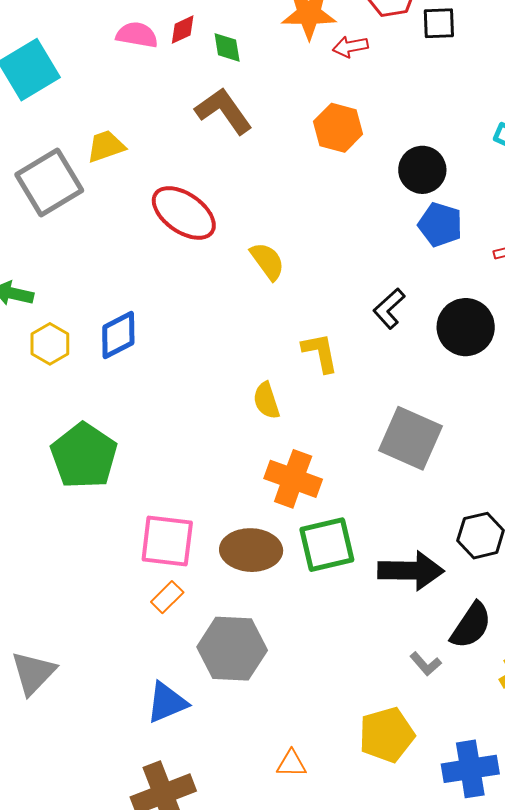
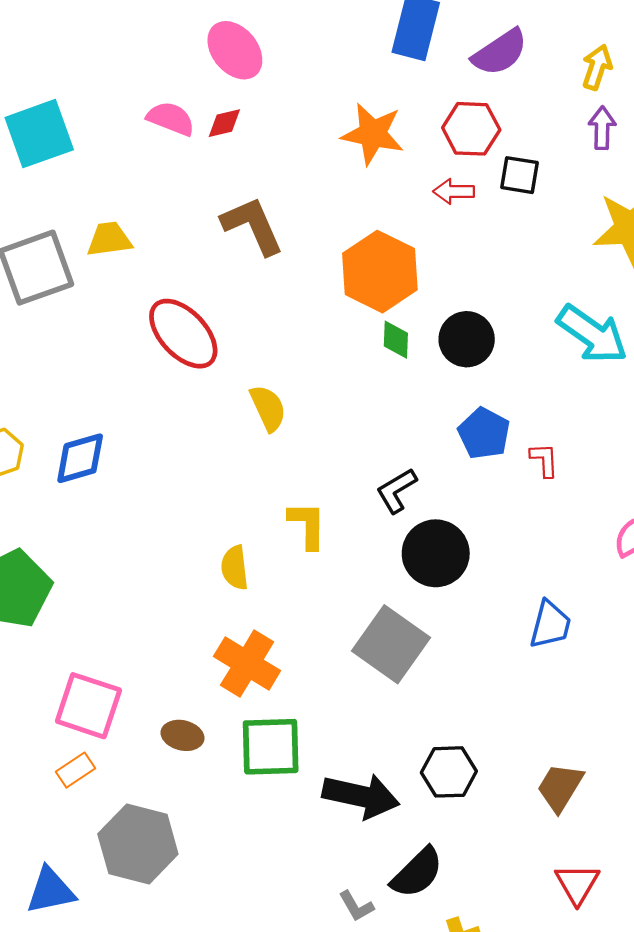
green diamond: (227, 47) -> (396, 340), moved
red arrow: (350, 47) -> (454, 191), moved
orange hexagon: (338, 128) -> (380, 272), size x1.4
blue pentagon: (440, 225) -> (484, 433), moved
black circle: (466, 327) -> (436, 553), moved
brown ellipse: (251, 550) -> (182, 735), size x0.6

